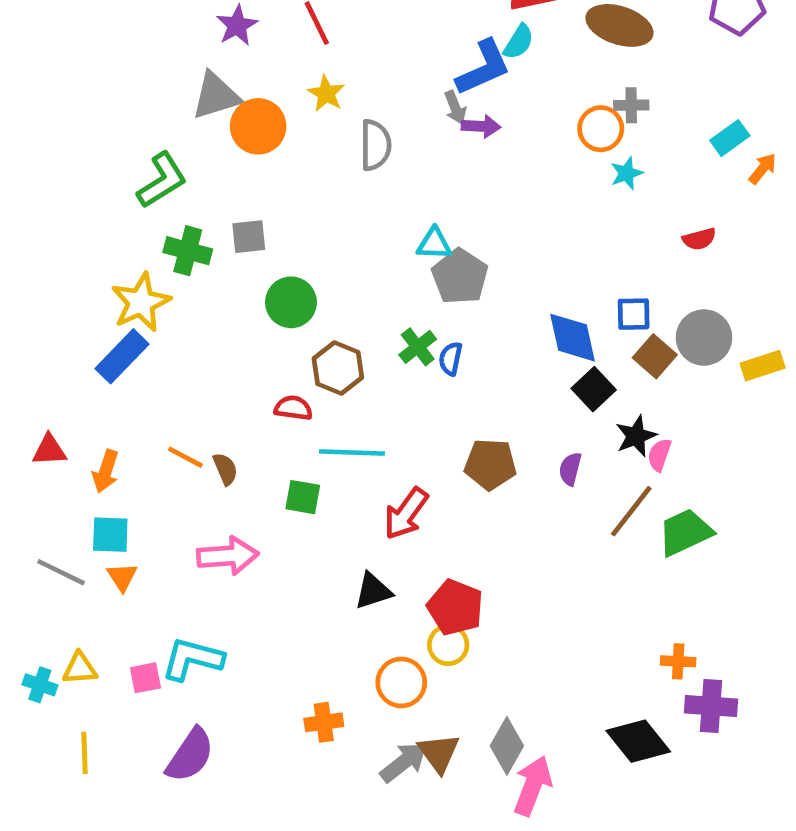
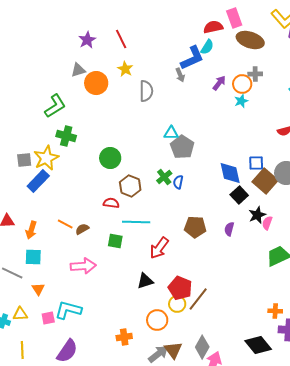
gray triangle: (216, 96) -> (78, 70), size x0.7
purple arrow: (481, 126) -> (219, 83), moved, turned -56
cyan star: (627, 173) -> (241, 101), moved
gray square: (249, 237) -> (24, 160), moved
brown square: (655, 356) -> (265, 181), size x1.4
brown semicircle: (225, 469) -> (82, 229), turned -96
brown line: (631, 511) -> (198, 299), moved
orange triangle: (122, 577) -> (38, 289), moved

